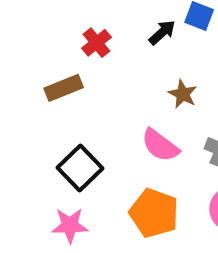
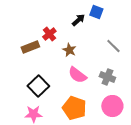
red cross: (96, 43) -> (49, 34), moved
brown star: (183, 94) -> (69, 50), moved

